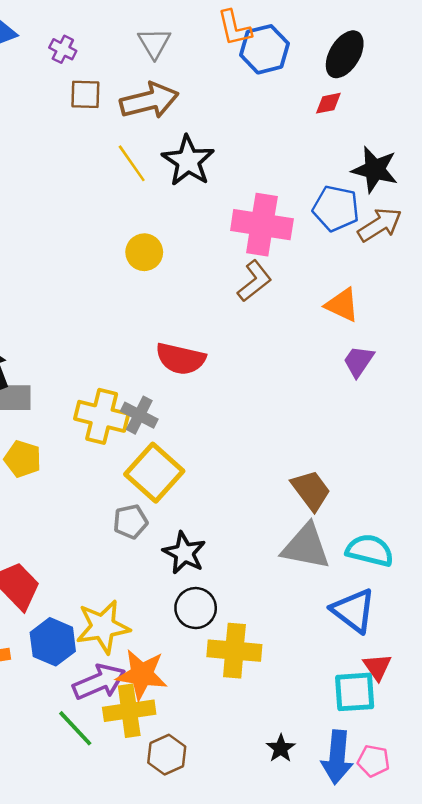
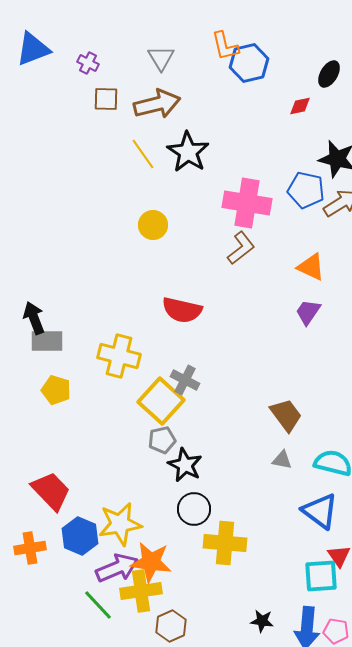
black ellipse: (345, 54) -> (329, 74), moved, size x0.7
purple trapezoid: (358, 361) -> (308, 312), moved
gray cross: (139, 415) -> (185, 380), moved
gray pentagon: (130, 522) -> (162, 440), moved
gray triangle: (306, 547) -> (282, 460), size x0.5
black star: (281, 748) -> (262, 621), turned -30

